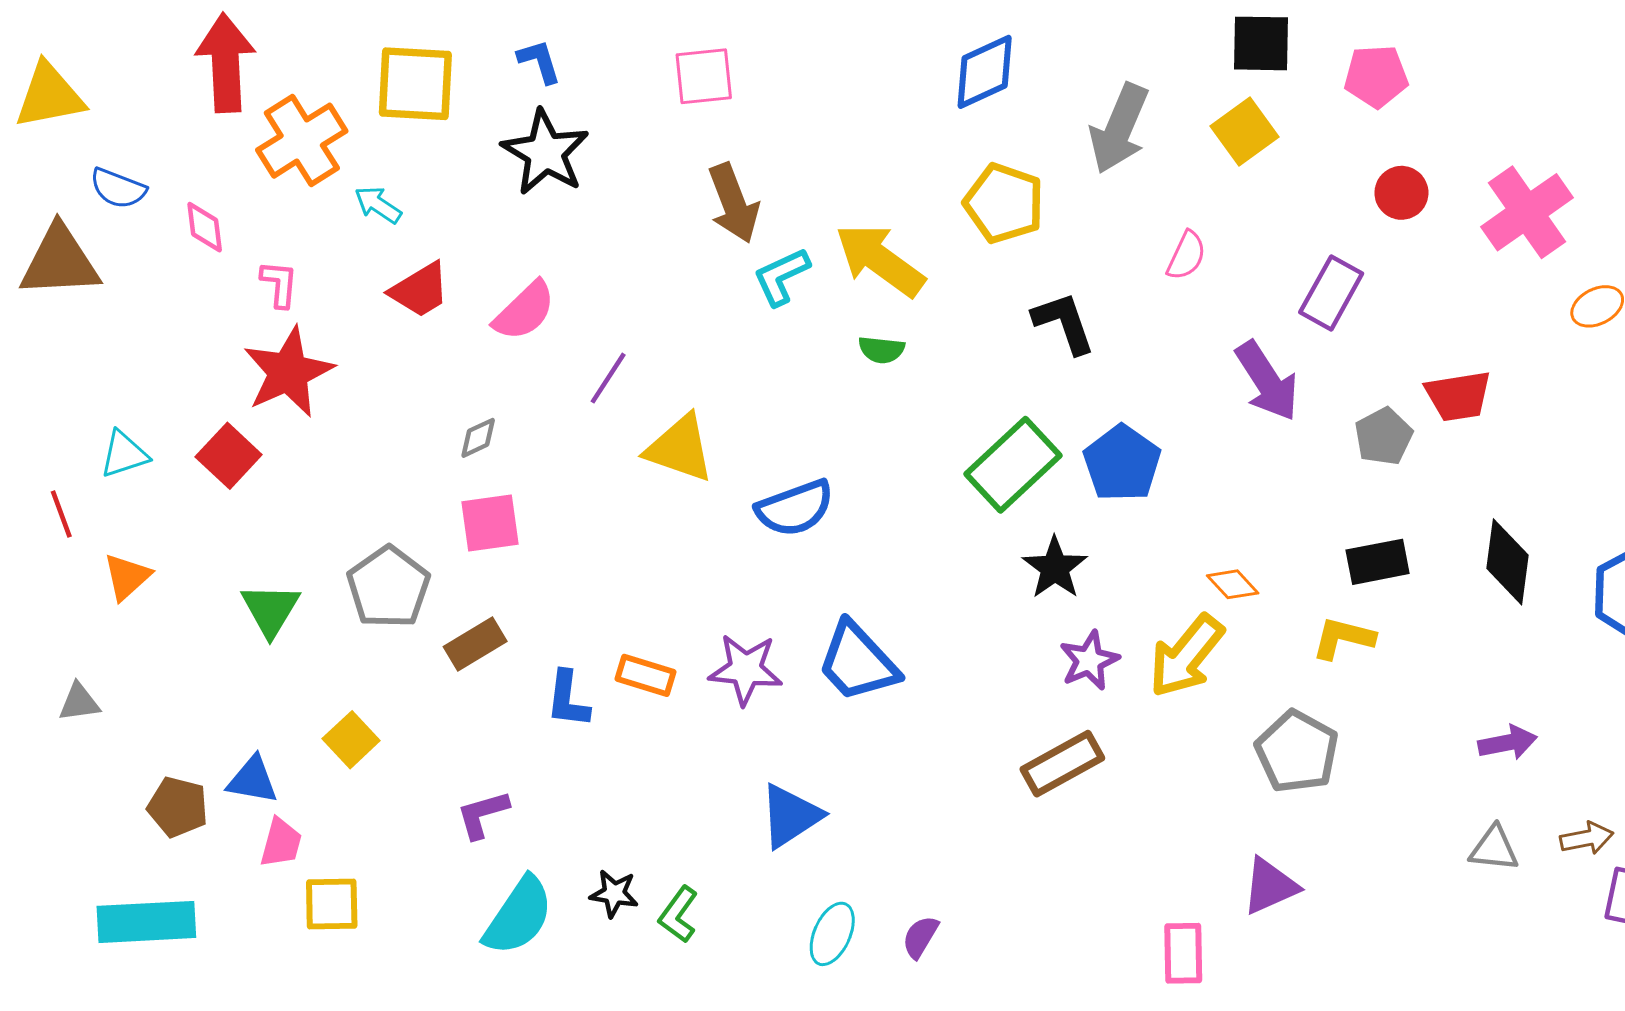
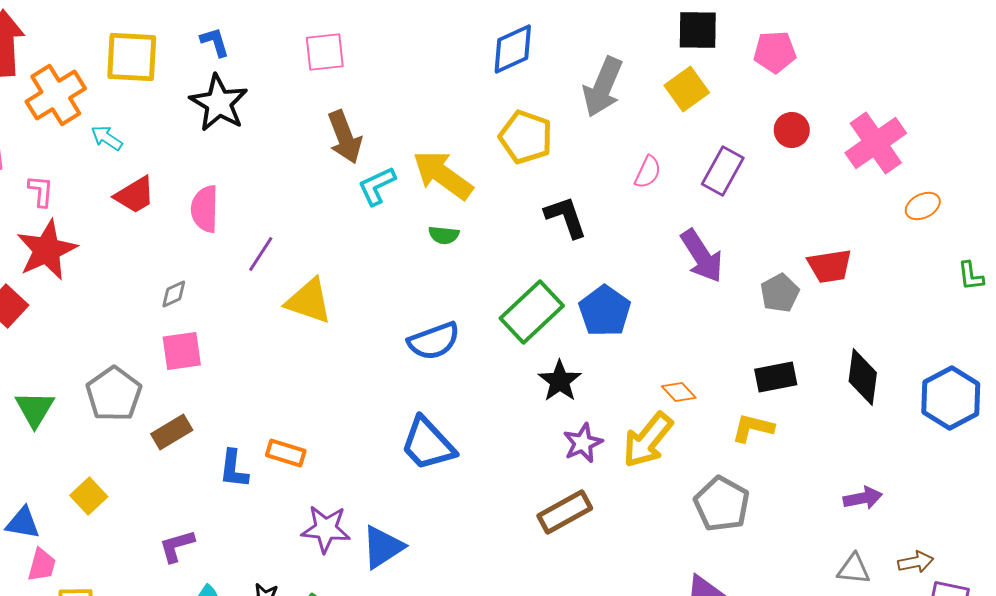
purple rectangle: (1331, 293) -> (723, 171), moved
pink semicircle: (524, 311) -> (205, 209), turned 135
blue semicircle: (795, 508) -> (434, 341), moved
purple star: (746, 669) -> (326, 529), moved

